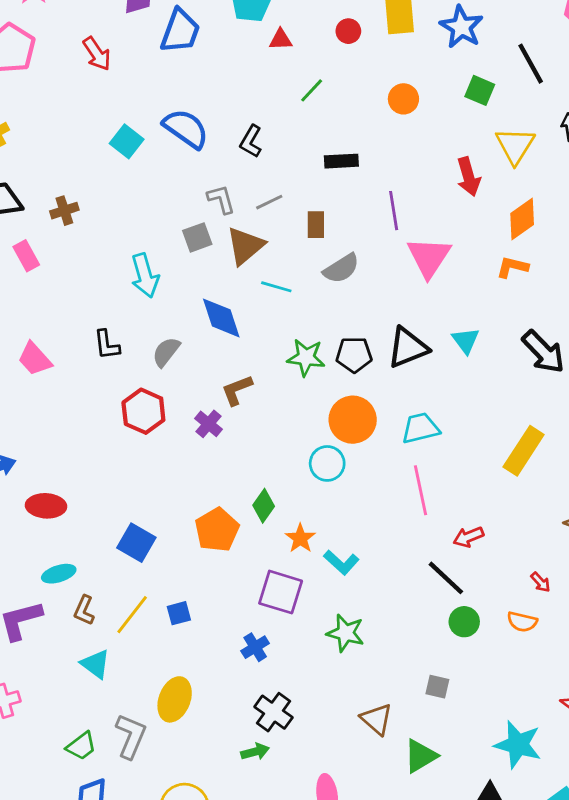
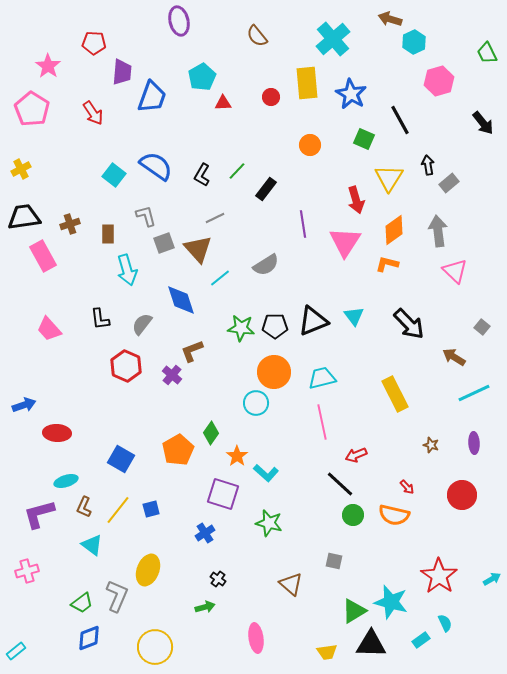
green line: (312, 90) -> (237, 171), moved
black rectangle: (341, 161) -> (266, 189), turned -50
gray L-shape: (221, 199) -> (146, 216), moved
brown rectangle: (316, 225) -> (108, 234), moved
brown triangle: (245, 246) -> (198, 249), turned -32
pink rectangle: (26, 256) -> (43, 256), size x1.4
pink triangle: (429, 257) -> (345, 242), moved
cyan line: (276, 287) -> (220, 278), turned -55
yellow rectangle: (524, 451) -> (395, 394), turned -60
orange semicircle: (522, 622) -> (394, 515), size x1.4
black cross: (273, 712) -> (218, 579), size x0.6
green triangle: (420, 756) -> (354, 611), moved

